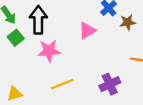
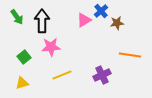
pink triangle: (87, 31) -> (84, 20), moved
green square: (16, 38) -> (24, 57), moved

